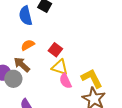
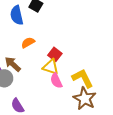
orange semicircle: (28, 45) -> (28, 43), moved
red square: (55, 50) -> (55, 54), moved

